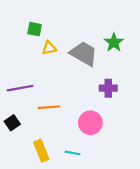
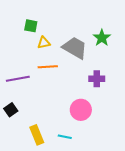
orange line: (49, 107) -> (48, 67), moved

